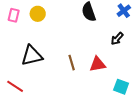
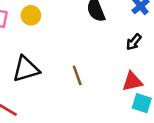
red triangle: (98, 64) -> (132, 82), moved

